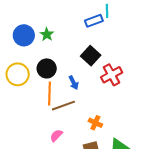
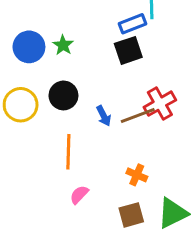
black square: (91, 56) -> (128, 50), moved, turned 30
orange line: (50, 93) -> (68, 152), moved
brown line: (63, 106) -> (138, 116), moved

